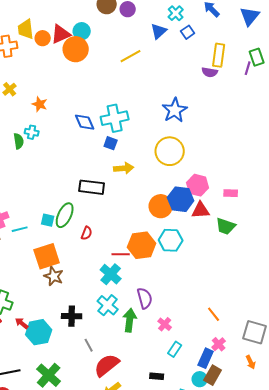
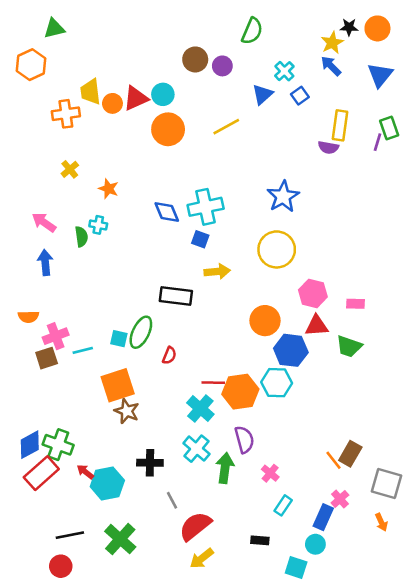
orange circle: (76, 49) -> (168, 129), moved
blue hexagon: (181, 199) -> (291, 350), moved
cyan hexagon: (171, 240) -> (277, 383), moved
orange hexagon: (142, 245) -> (240, 392), moved
brown rectangle: (213, 375) -> (350, 454), moved

